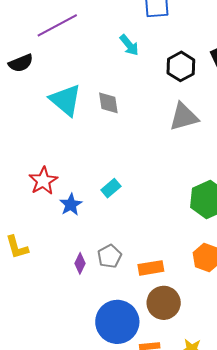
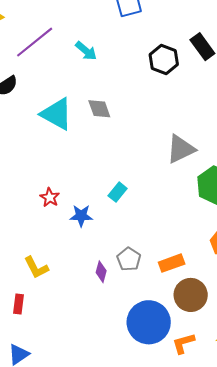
cyan arrow: (129, 45) -> (86, 51), moved
gray triangle: (184, 117) -> (181, 149), moved
red star: (43, 181) -> (50, 197), size x0.7
blue star: (71, 205) -> (81, 216), turned -30

